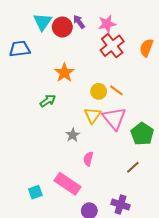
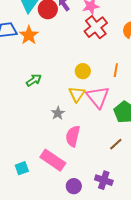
orange star: (64, 73) -> (29, 35), moved
orange line: (116, 90) -> (116, 70), moved, turned 64
pink semicircle: (88, 159) -> (73, 136), size x1.5

